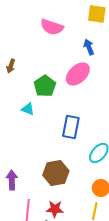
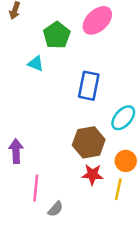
brown hexagon: (56, 173) -> (89, 142), moved
red star: (55, 209) -> (92, 174), moved

